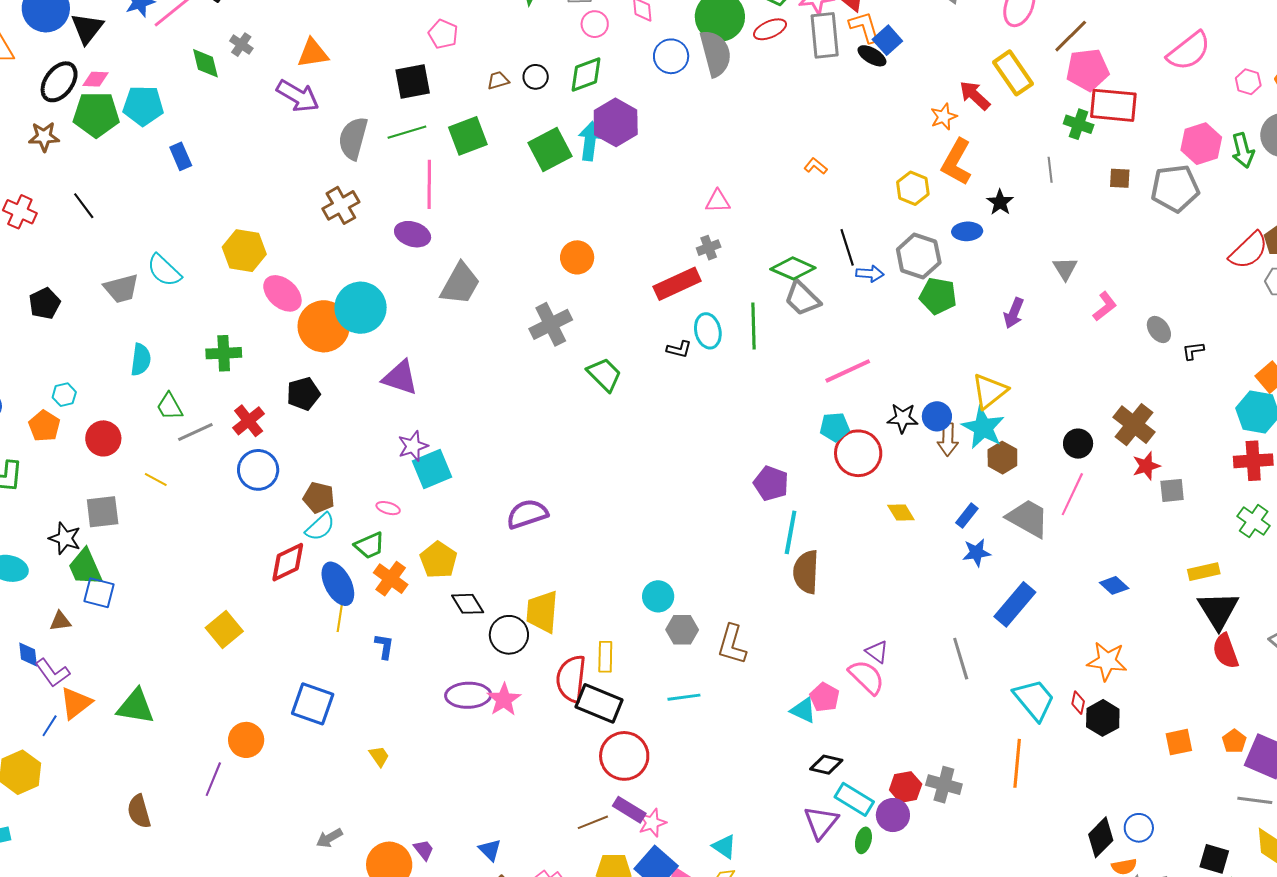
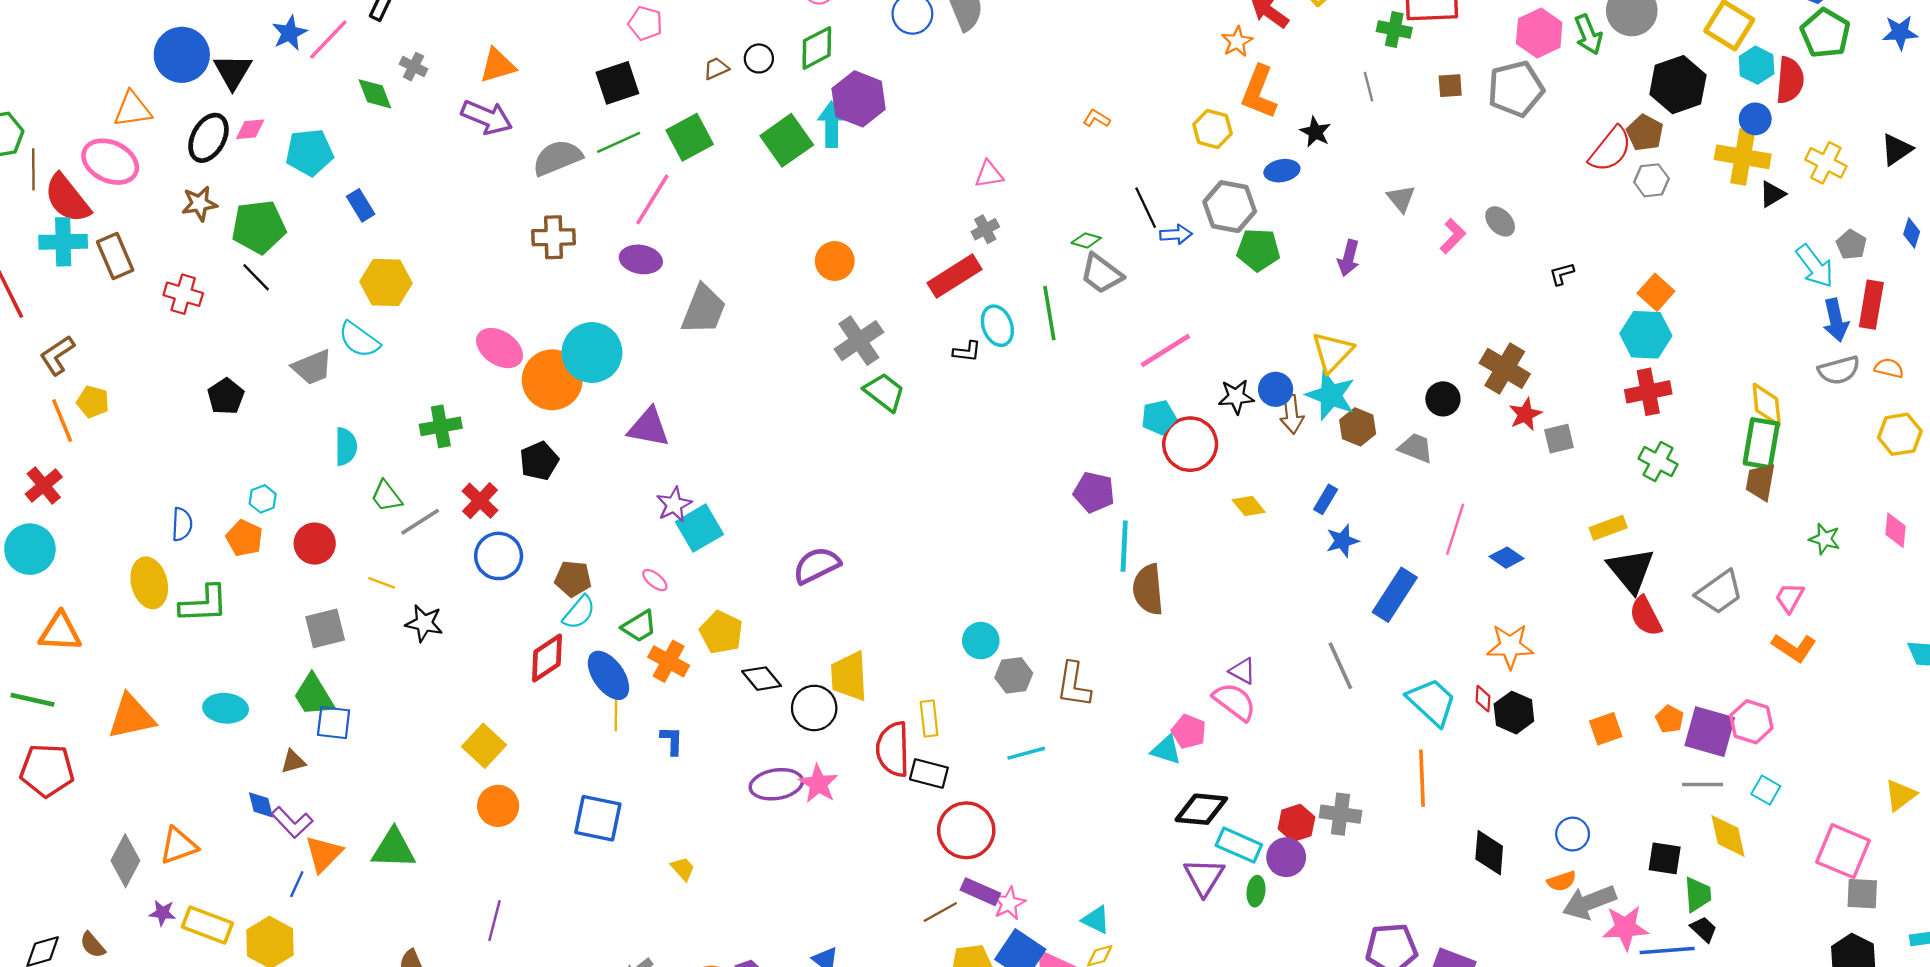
green pentagon: (96, 114) -> (259, 227), moved
gray semicircle: (353, 138) -> (557, 158), turned 60
pink line: (429, 184) -> (652, 199), turned 39
brown cross: (341, 205) -> (553, 237), turned 36
yellow hexagon: (244, 251) -> (386, 283), moved
green diamond: (793, 268) -> (1086, 240), size x0.6
gray cross: (551, 324) -> (859, 341), moved
gray ellipse: (1159, 330) -> (1500, 221), moved
pink line: (1072, 494) -> (1455, 529), moved
pink ellipse: (388, 508) -> (655, 580), turned 30
gray trapezoid: (1028, 518) -> (1416, 448), moved, size x0.7
black star: (65, 538) -> (424, 623), moved
black rectangle: (599, 703) -> (929, 773), size x0.7
orange circle: (246, 740) -> (498, 806), moved
black diamond: (826, 765) -> (1201, 809), size x1.4
black diamond: (1101, 837) -> (1489, 853), moved, turned -33

